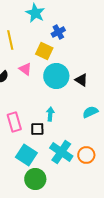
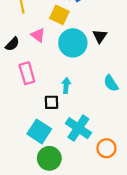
black triangle: (81, 80) -> (100, 36), moved, turned 32
cyan semicircle: (90, 112) -> (111, 83), turned -98
pink rectangle: (14, 122) -> (27, 73), moved
orange circle: (86, 155) -> (106, 148), moved

